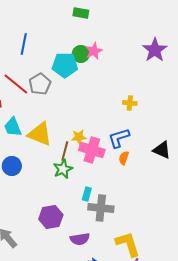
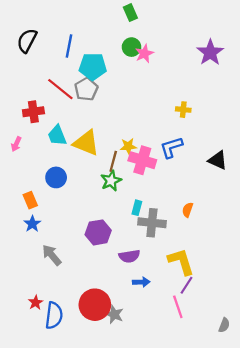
green rectangle: (81, 13) -> (130, 13), turned 56
green circle: (81, 54) -> (132, 47), moved
cyan pentagon: (65, 65) -> (93, 66), moved
orange semicircle: (124, 158) -> (188, 210), moved

